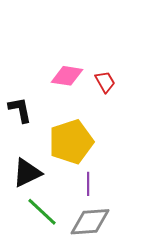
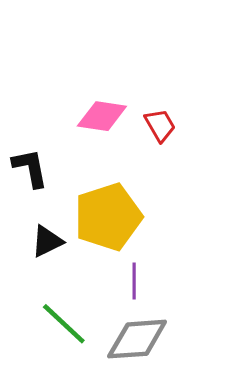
black triangle: (27, 173) -> (47, 241), moved, size x0.7

